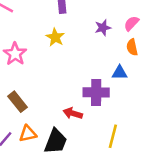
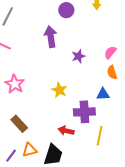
purple star: (103, 28) -> (78, 56), moved
yellow star: (55, 37) -> (59, 90), moved
yellow line: (113, 136) -> (100, 136), moved

